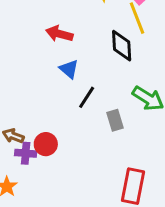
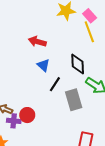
black diamond: (122, 46) -> (78, 64), moved
gray rectangle: (115, 120) -> (74, 100), size x1.5

